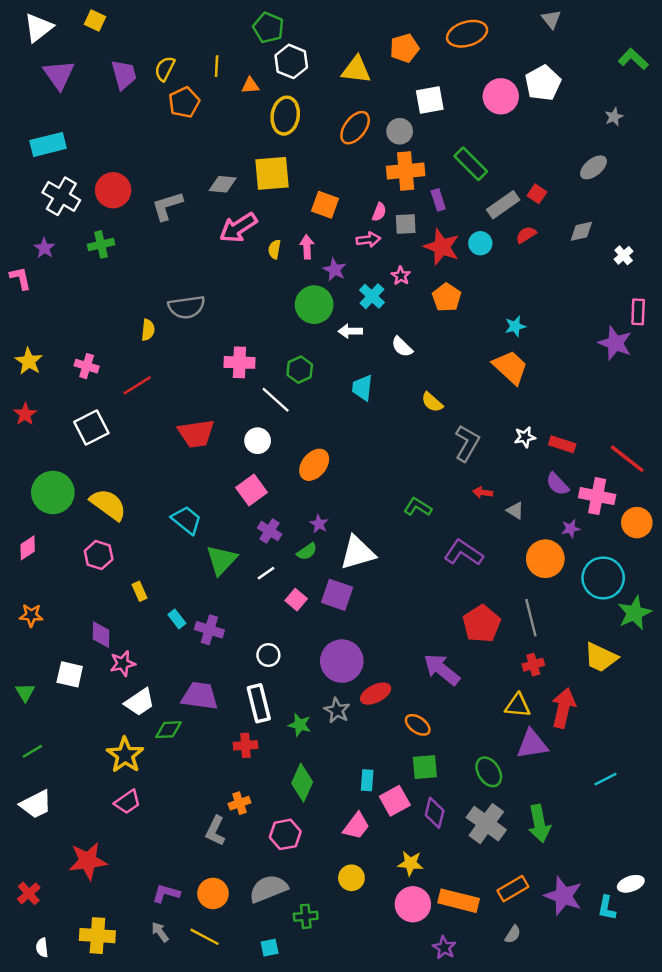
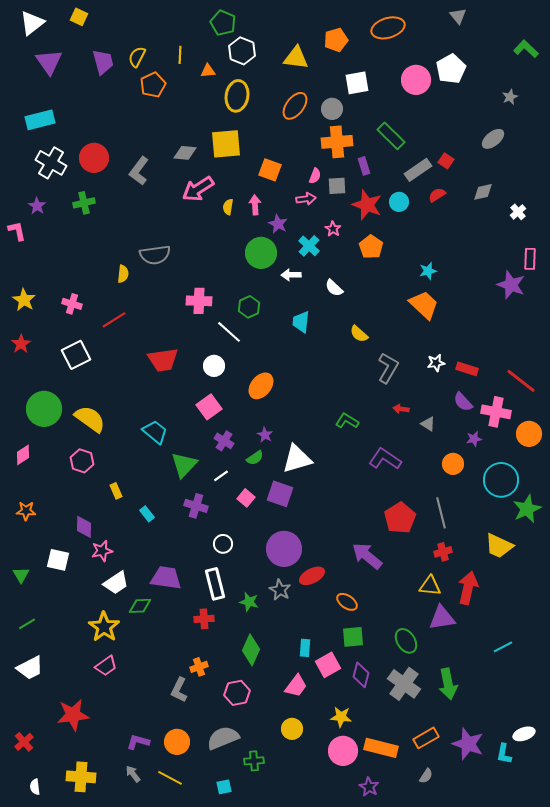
gray L-shape: (167, 206) -> (139, 171), turned -36
orange circle: (545, 559) -> (453, 464), size x0.7
purple cross: (209, 630) -> (196, 506), moved

